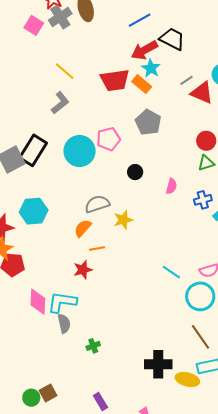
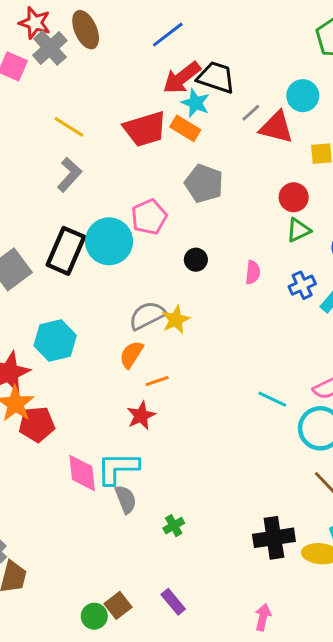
black trapezoid: (172, 39) -> (216, 77), moved
black rectangle: (33, 150) -> (66, 251), moved
yellow star: (123, 220) -> (176, 320), moved
purple rectangle: (100, 401) -> (173, 602), moved

